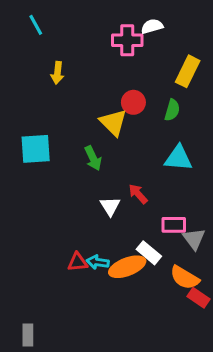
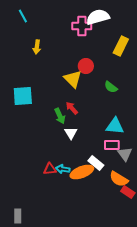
white semicircle: (152, 26) -> (98, 17), size x1.6
green semicircle: (172, 110) -> (111, 87), moved, turned 112
green arrow: (93, 158) -> (60, 116), moved
cyan triangle: (178, 158) -> (115, 126), moved
red arrow: (138, 194) -> (72, 108), moved

